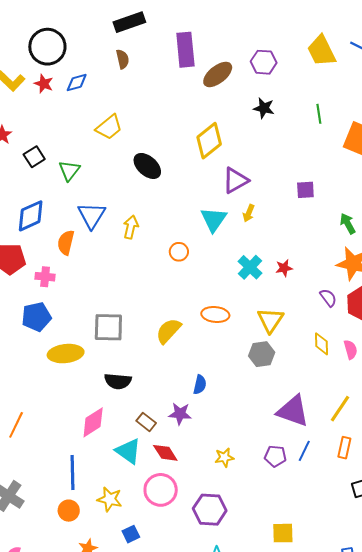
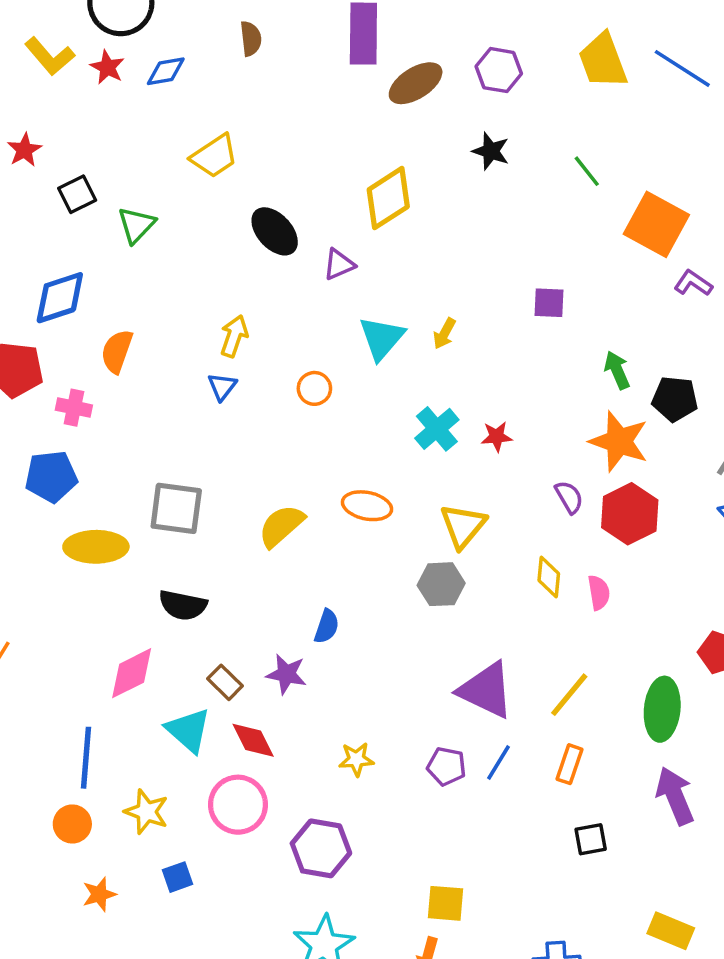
green line: (319, 114) -> (587, 171), turned -36
purple triangle: (235, 180) -> (339, 264), moved, size x0.7
blue triangle: (92, 215) -> (222, 386), moved, size x0.6

